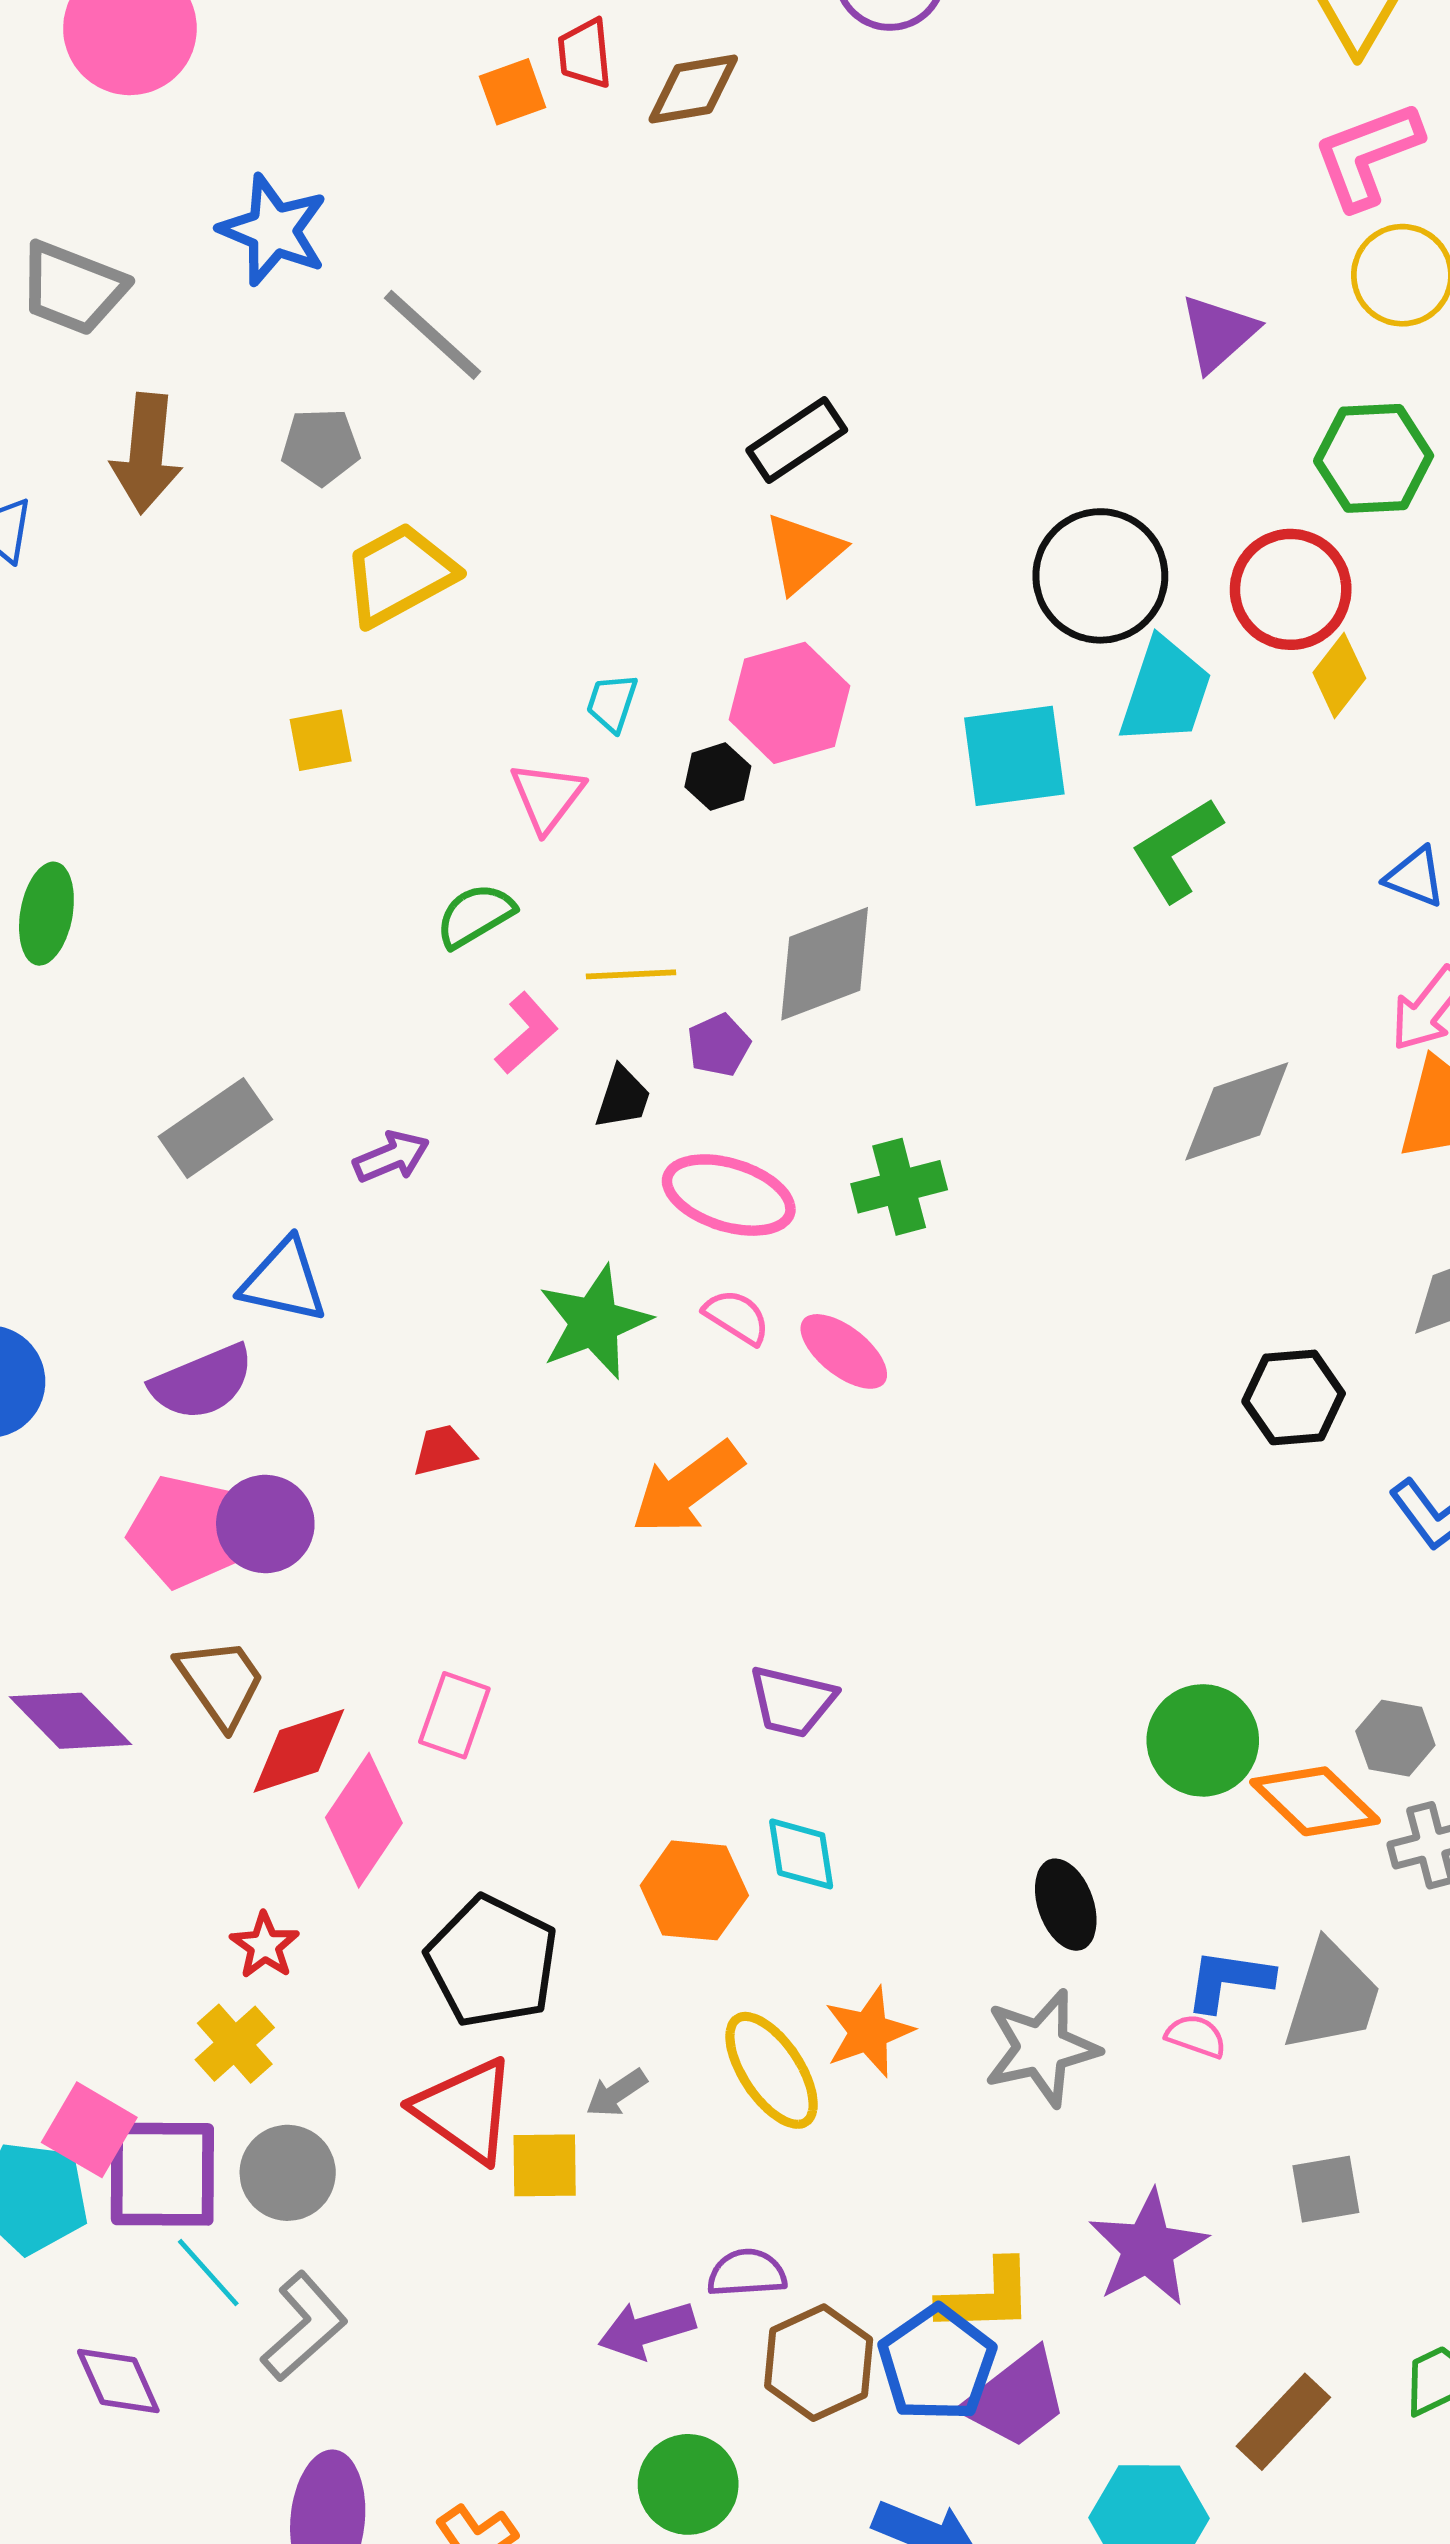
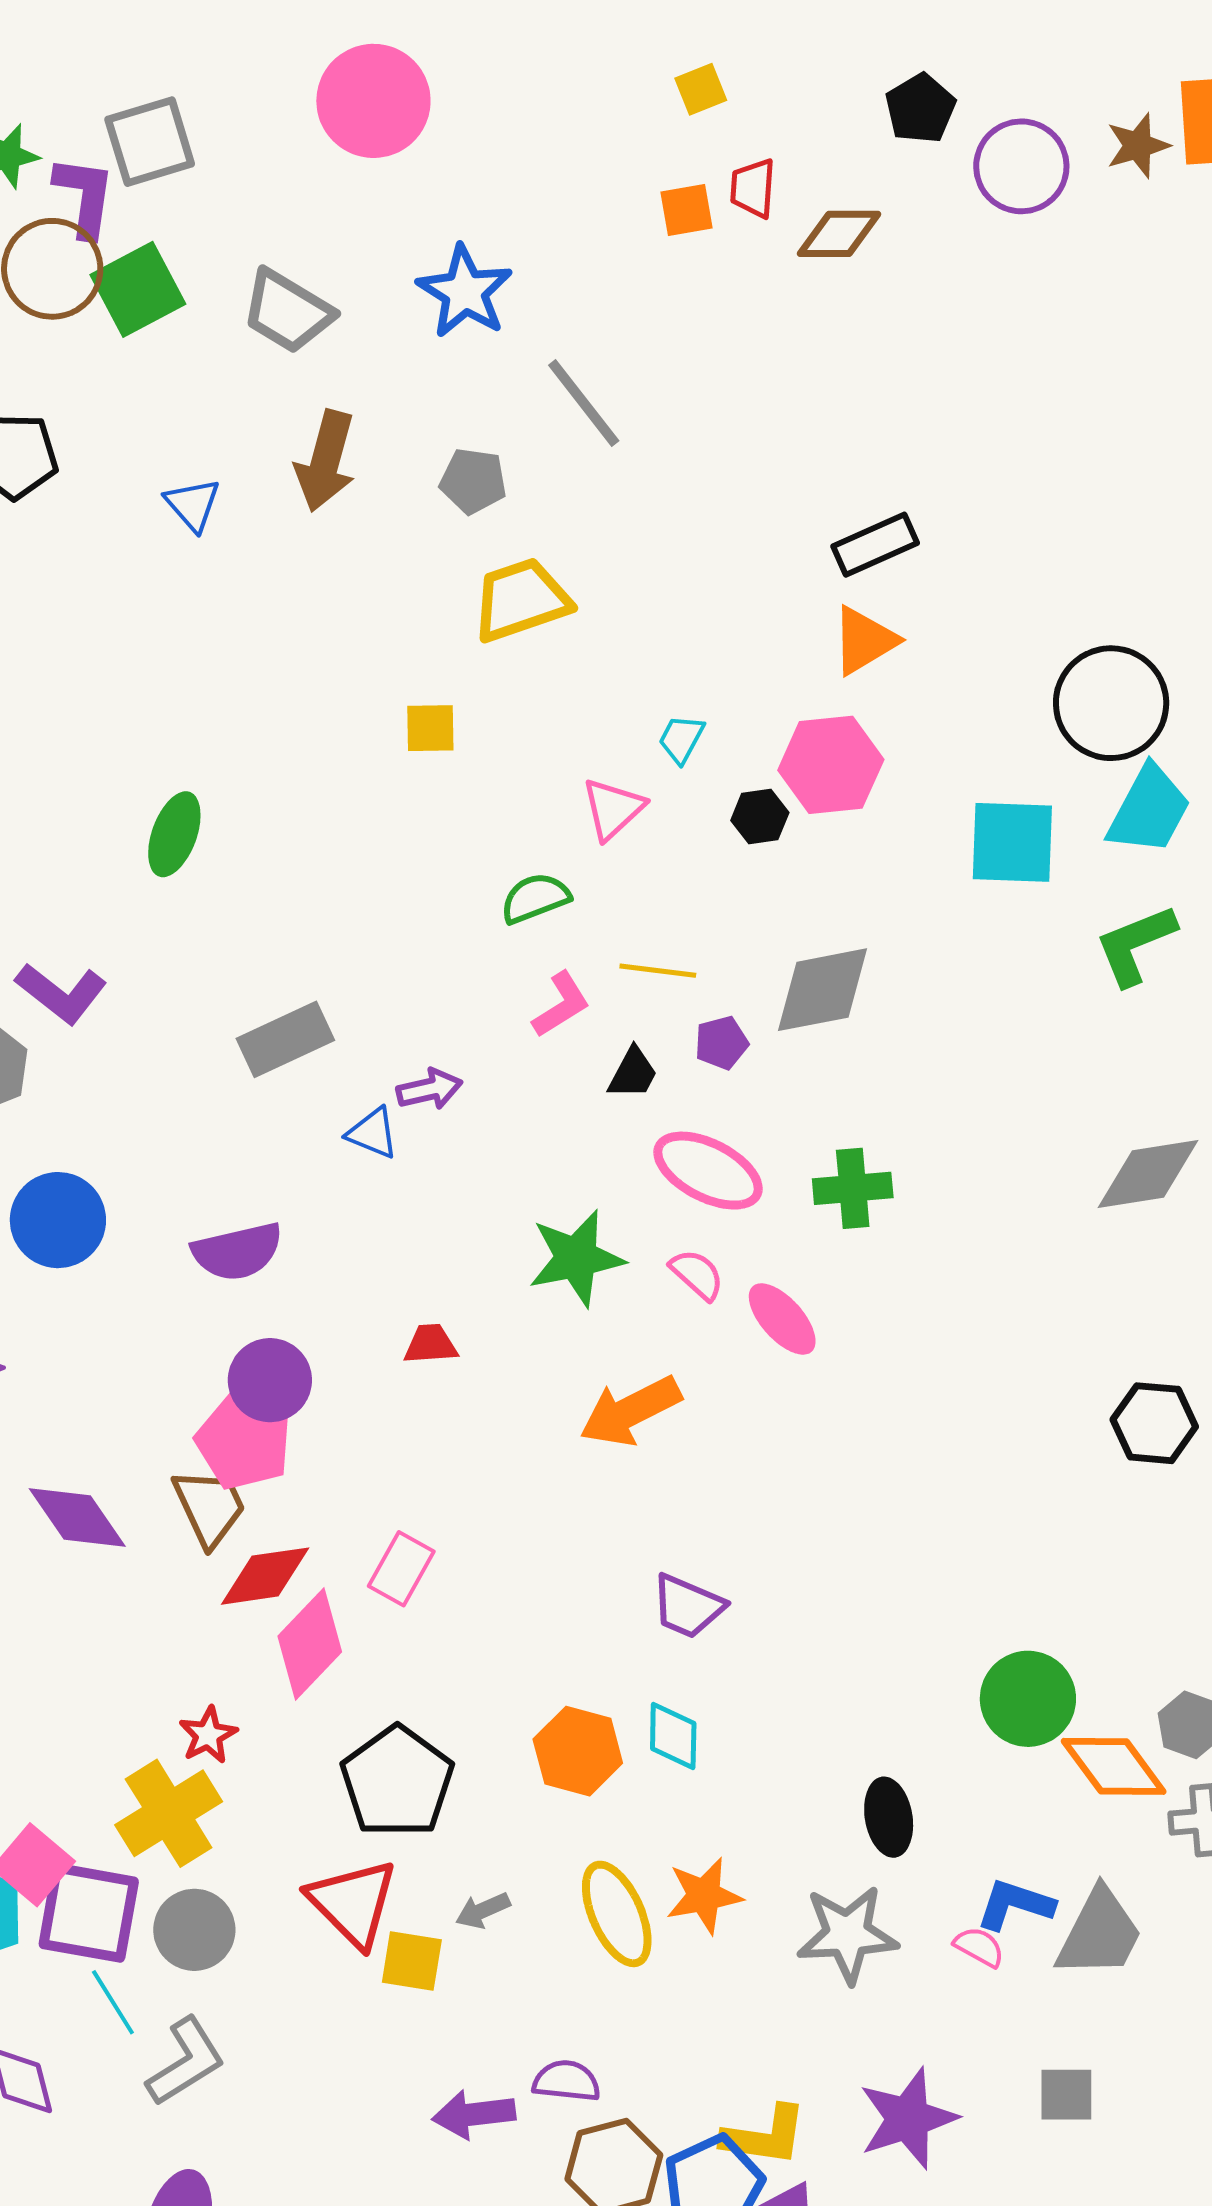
blue triangle: (284, 1281) -> (373, 1133), moved, size x0.7
pink pentagon: (185, 1532) -> (244, 1442), moved
yellow cross: (235, 2044) -> (169, 1813), size x1.5

